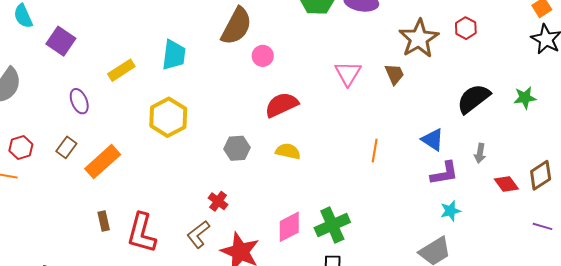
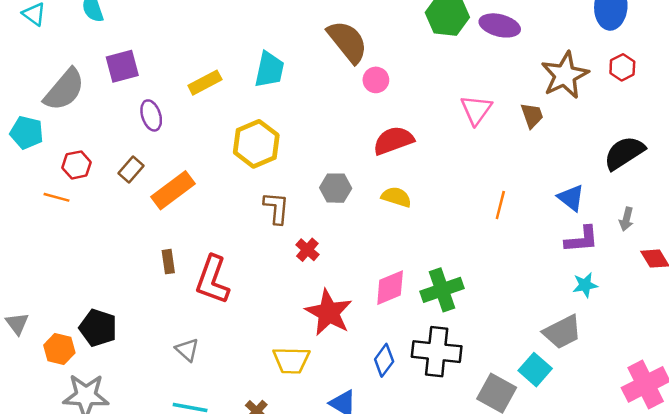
brown semicircle: (236, 26) -> (347, 42), turned -72
purple square: (61, 41) -> (122, 66), moved, turned 36
brown L-shape: (198, 234) -> (276, 208), moved, turned 128

